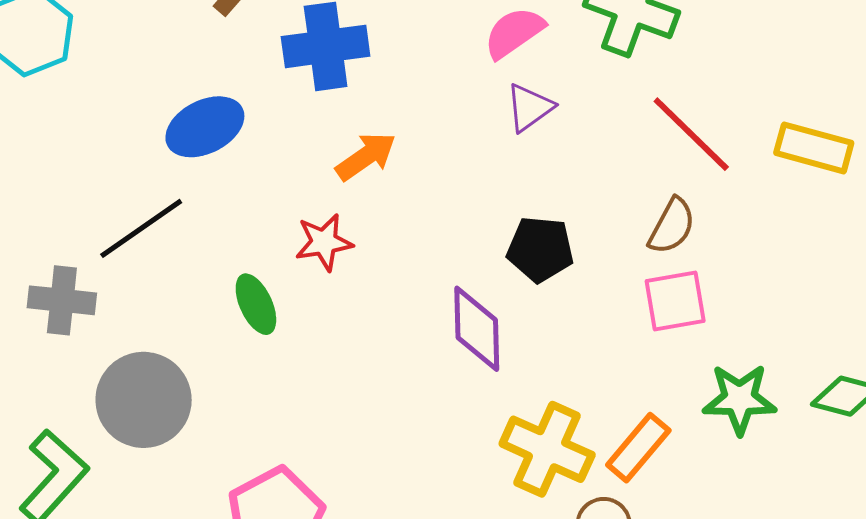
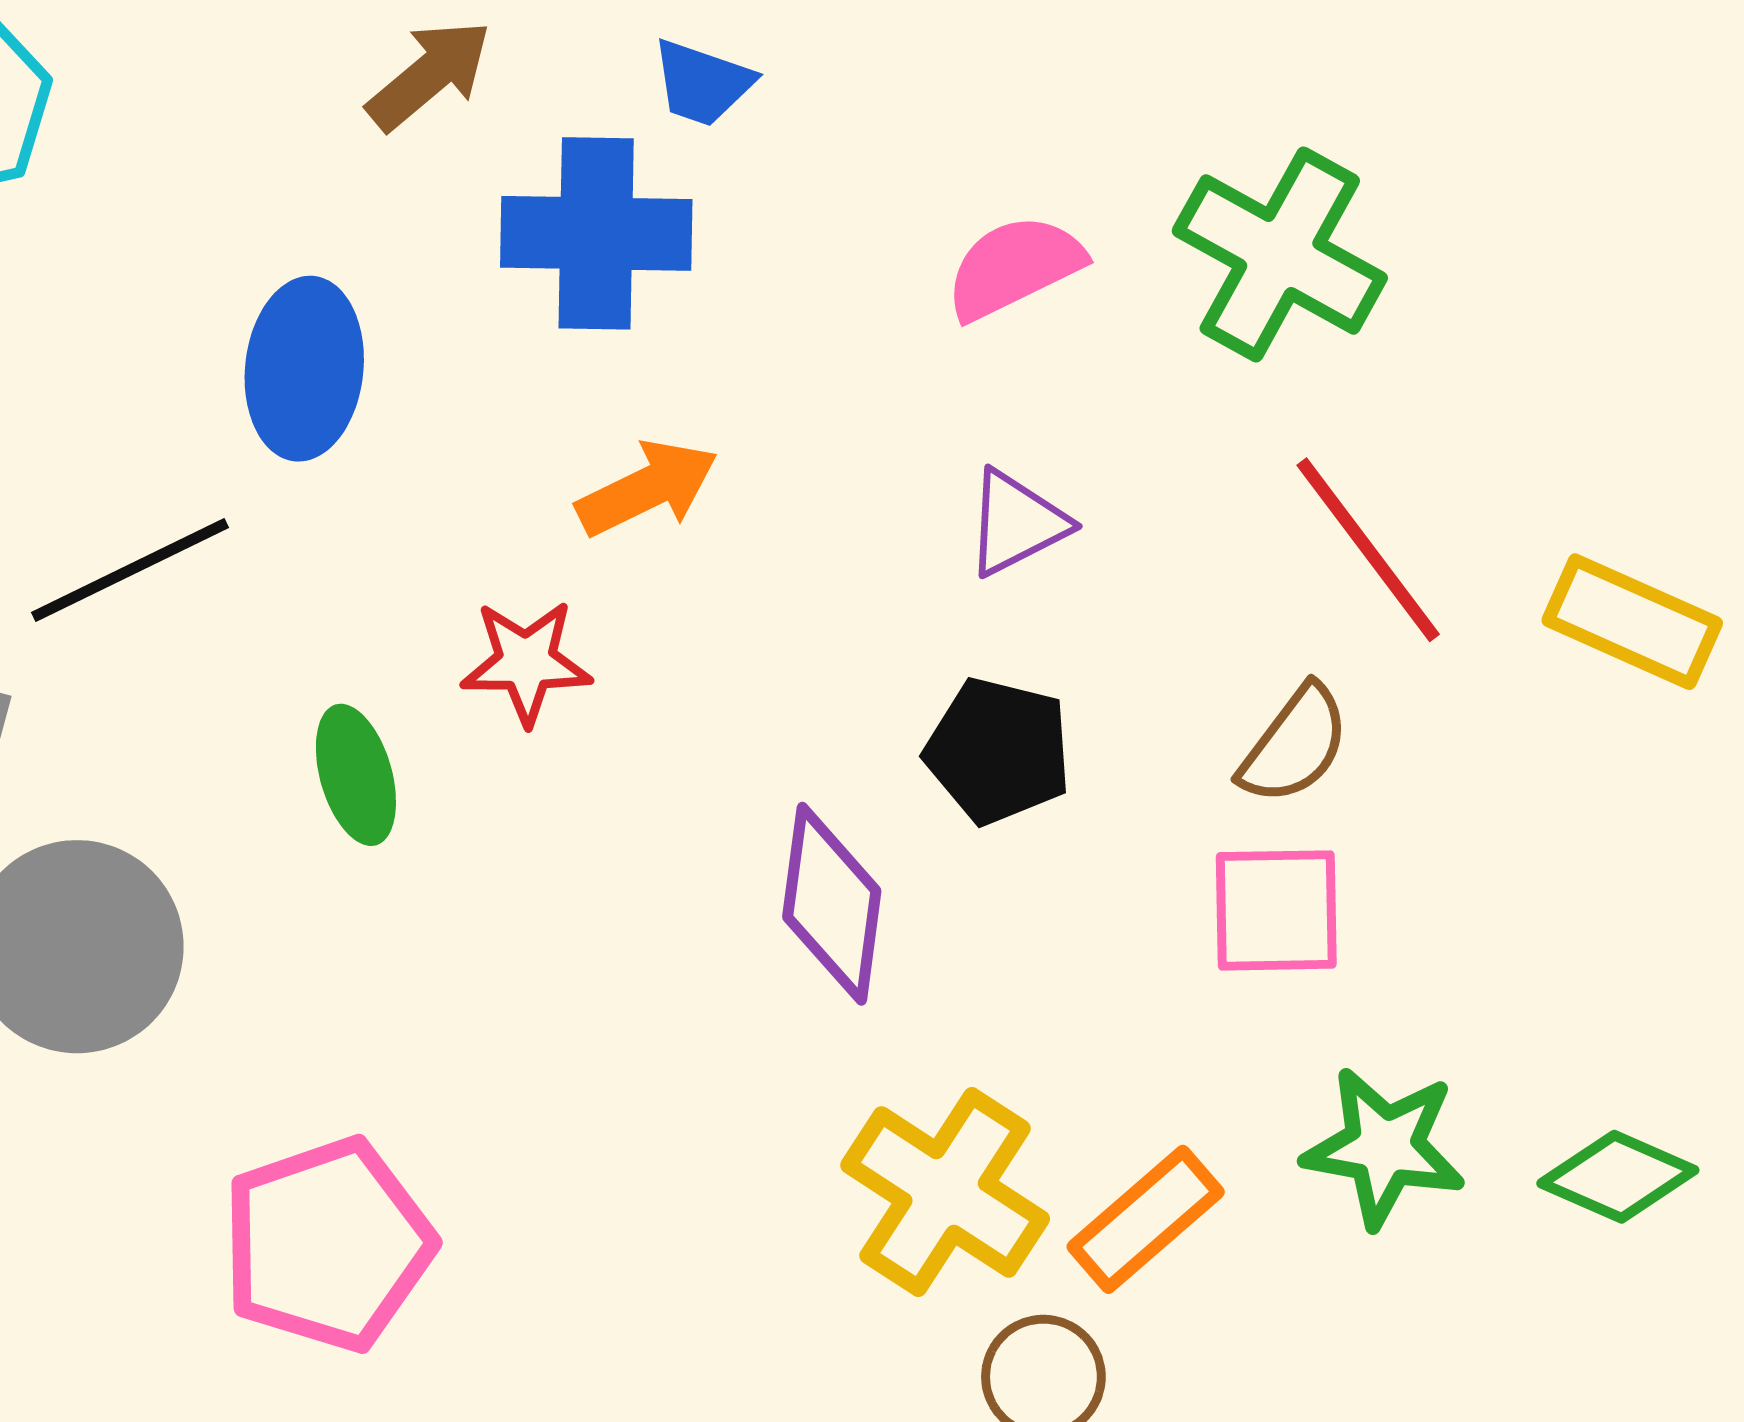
purple triangle: (529, 108) -> (1016, 523), moved
blue ellipse: (205, 127) -> (304, 369), turned -66

